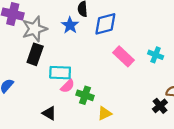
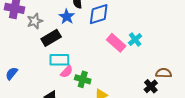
gray star: (35, 29) -> (35, 21), size x0.7
black rectangle: (35, 54) -> (51, 38), moved, turned 42
cyan cross: (156, 55) -> (135, 40), moved, turned 32

